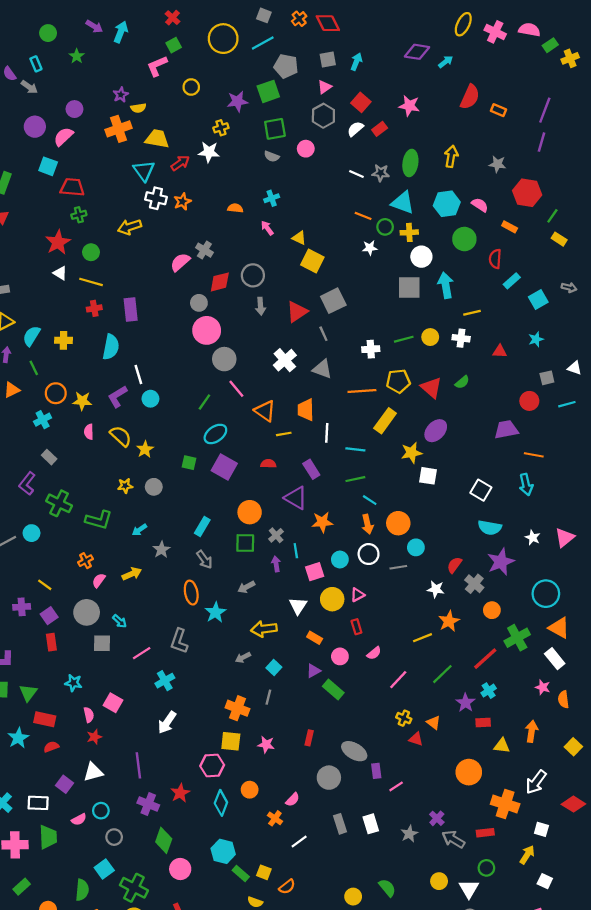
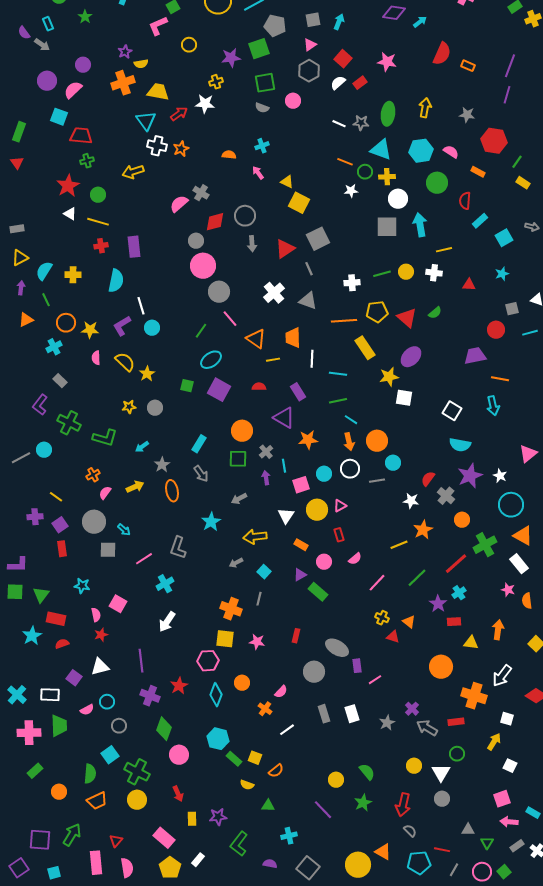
yellow rectangle: (385, 421) -> (365, 348), turned -70
white star: (533, 537) -> (500, 476), moved
orange ellipse: (191, 593) -> (172, 491), moved

